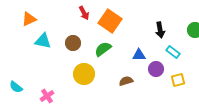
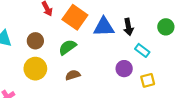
blue triangle: (139, 55) -> (104, 27), moved, size x1.5
yellow circle: (84, 74) -> (35, 69), moved
brown semicircle: (126, 81) -> (73, 75), moved

